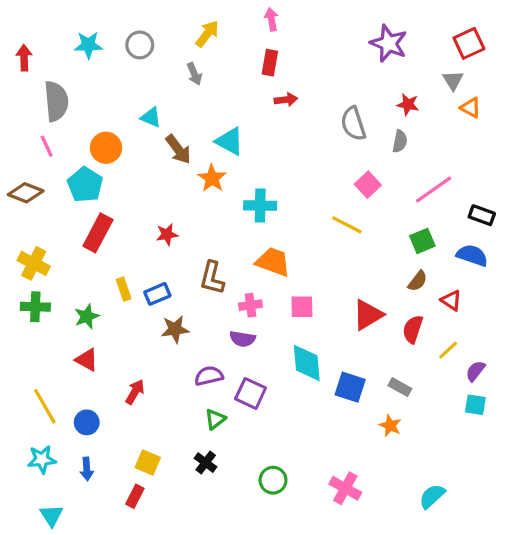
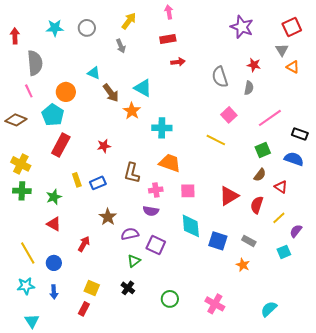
red rectangle: (270, 63) -> (168, 39), turned 70
brown star: (175, 329) -> (108, 217), moved, turned -30
cyan square: (475, 405) -> (284, 252), moved, turned -32

